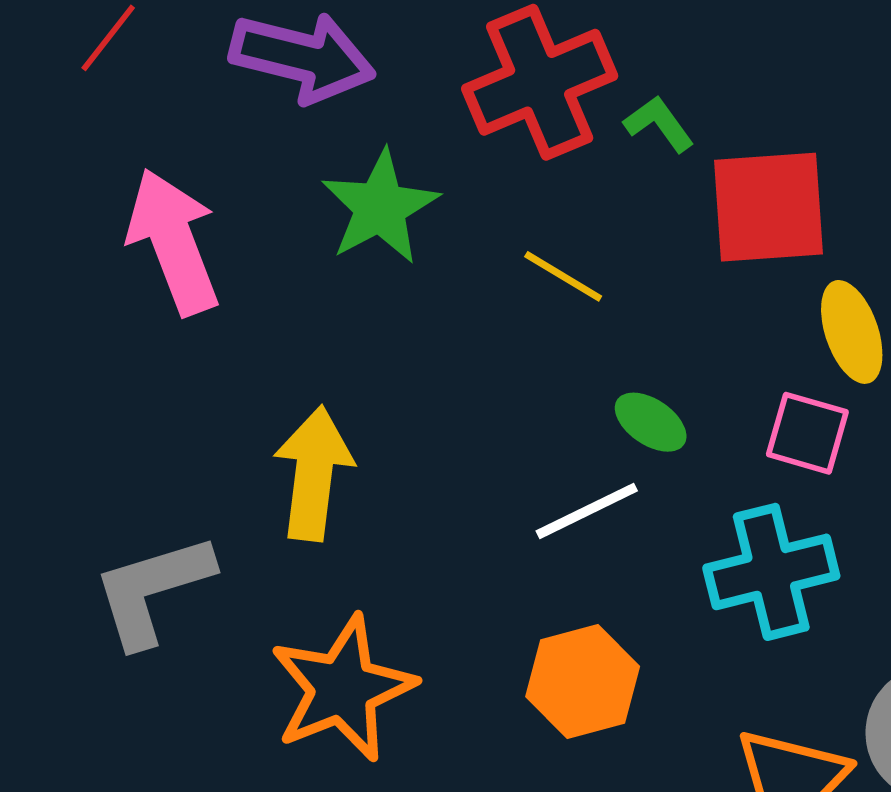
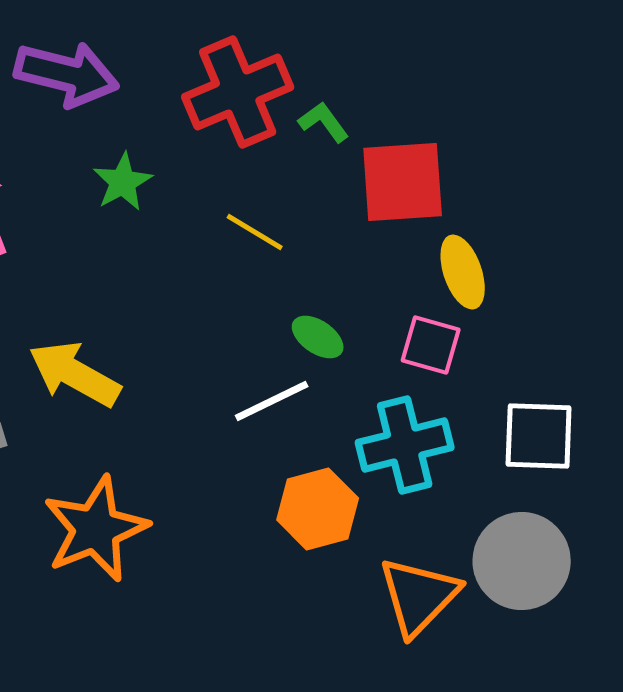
green star: (380, 207) -> (123, 182), size x0.7
yellow arrow: (314, 473) -> (75, 374), turned -68
orange hexagon: (583, 682) -> (318, 509), moved

